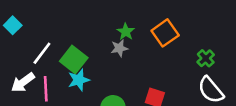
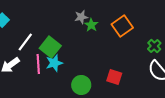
gray star: (119, 48) -> (81, 17), moved
pink line: (46, 89) -> (38, 64), moved

